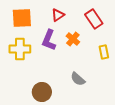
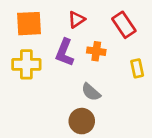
orange cross: (73, 39) -> (96, 51), turned -32
gray semicircle: (78, 79) -> (91, 92), moved
brown circle: (42, 92) -> (82, 121), moved

